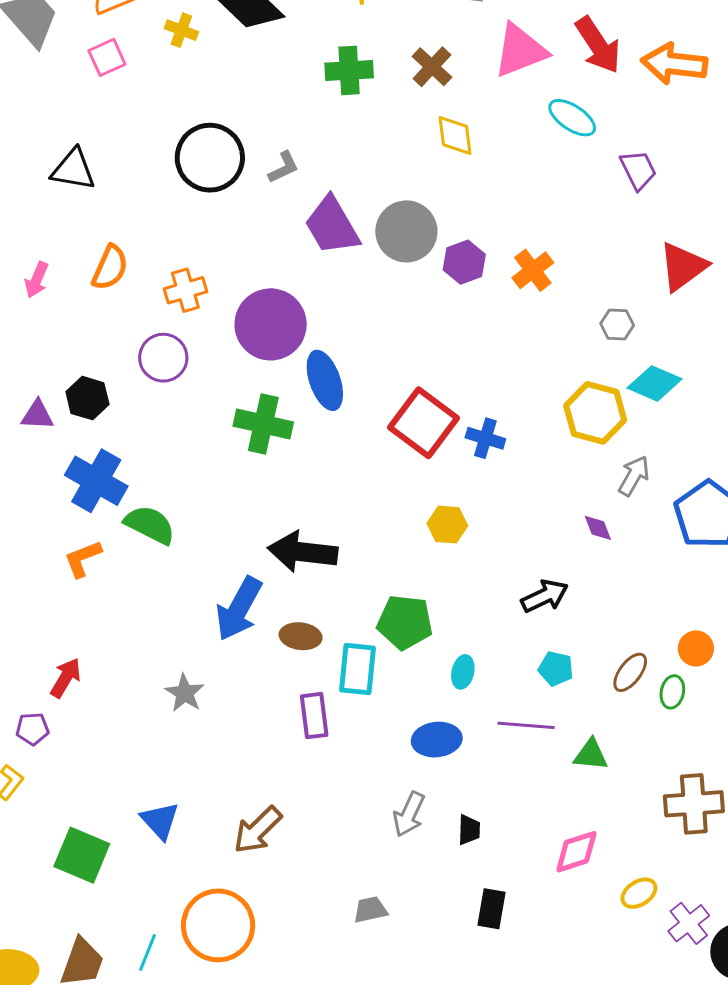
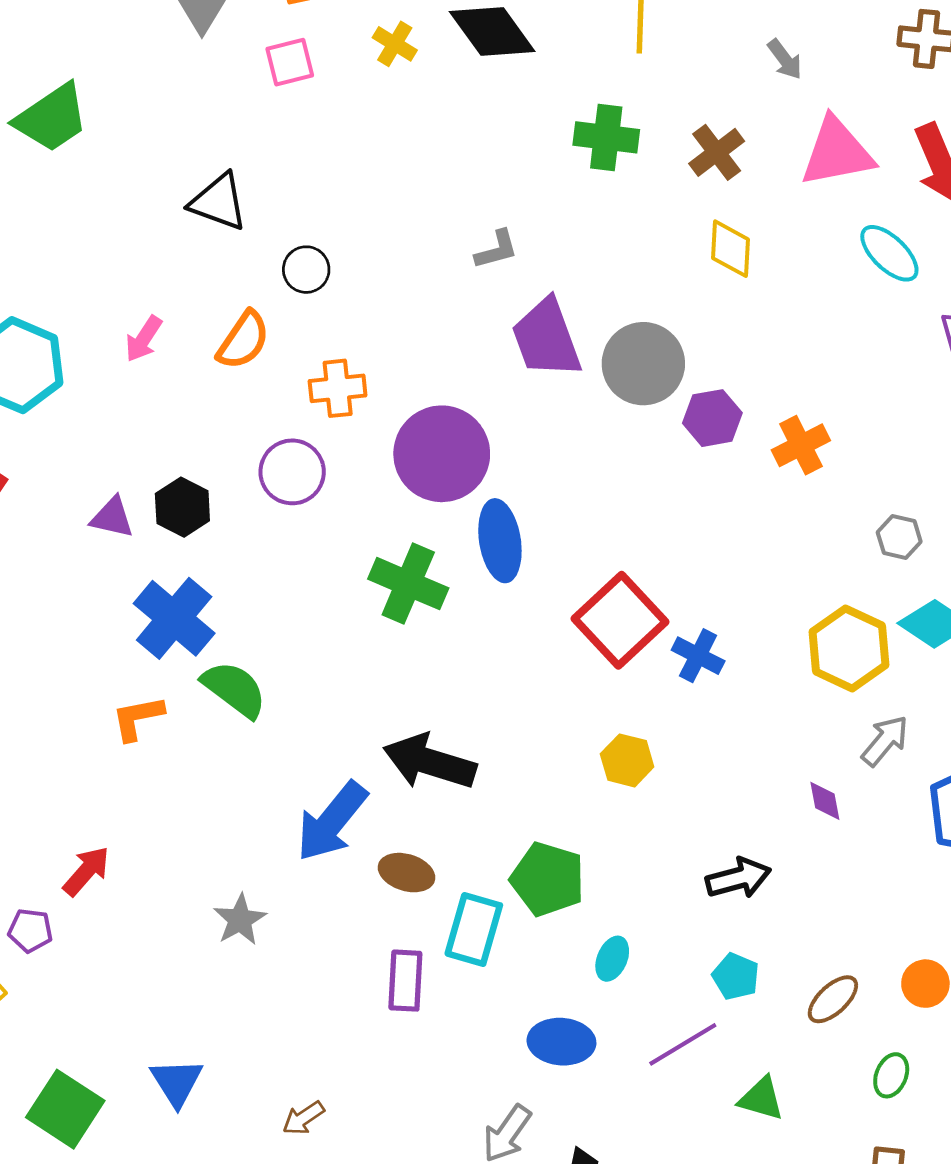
black circle: (210, 158) -> (306, 270), moved, size x0.5
green ellipse: (672, 692) -> (891, 1075), moved
purple line: (526, 725) -> (683, 1044), turned -46
brown arrow: (258, 830) -> (303, 1118), size x0.6

